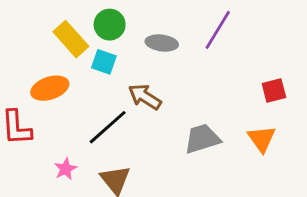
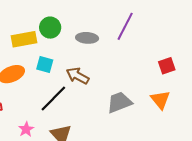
yellow rectangle: (71, 39) -> (24, 39), turned -55
cyan square: (104, 62) -> (45, 64), moved

